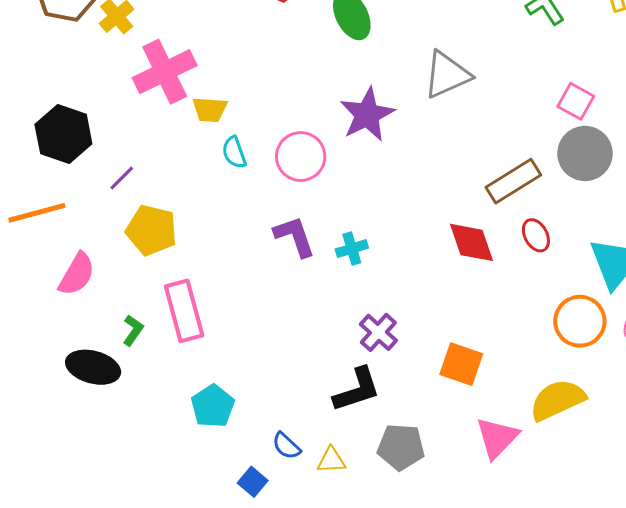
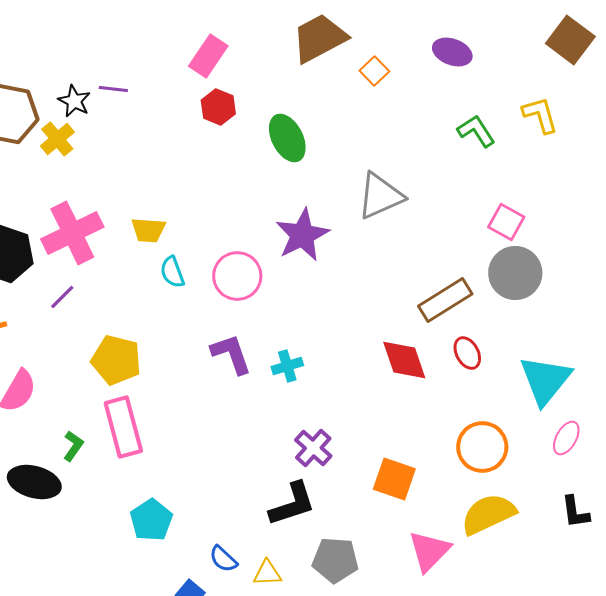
pink cross: (165, 72) -> (72, 233), moved
yellow pentagon: (151, 230) -> (116, 360), moved
orange circle: (580, 321) -> (482, 447), moved

